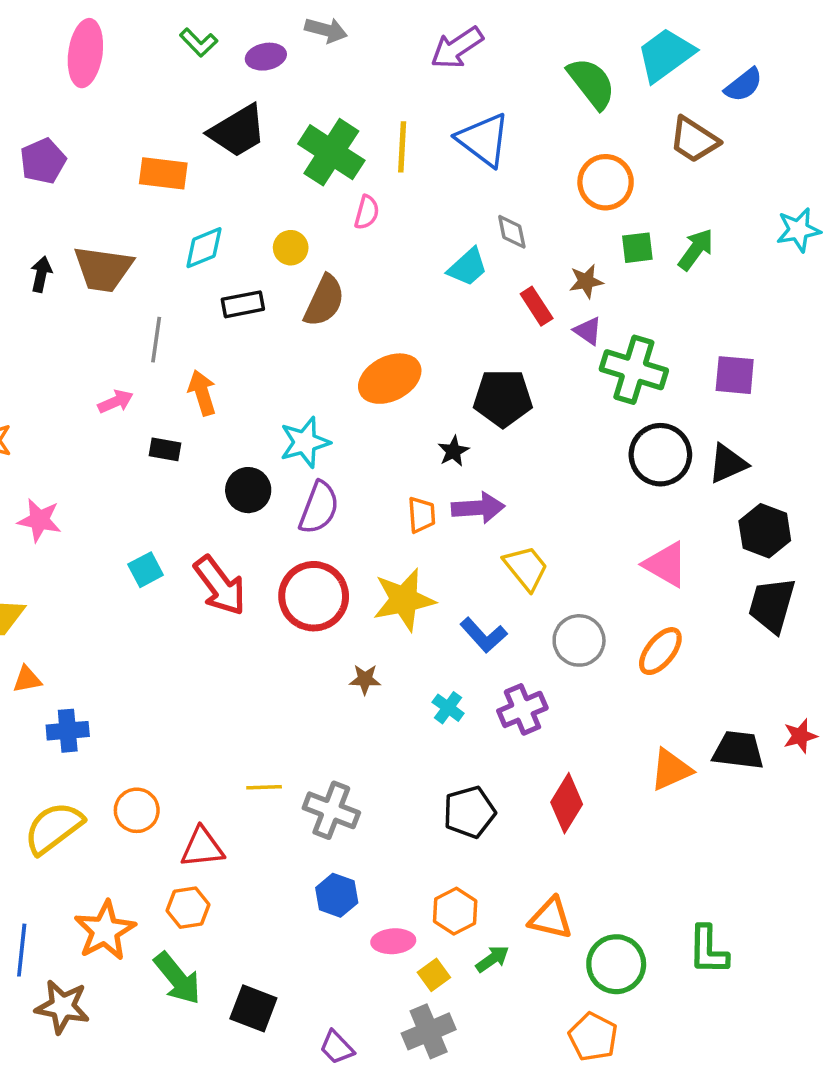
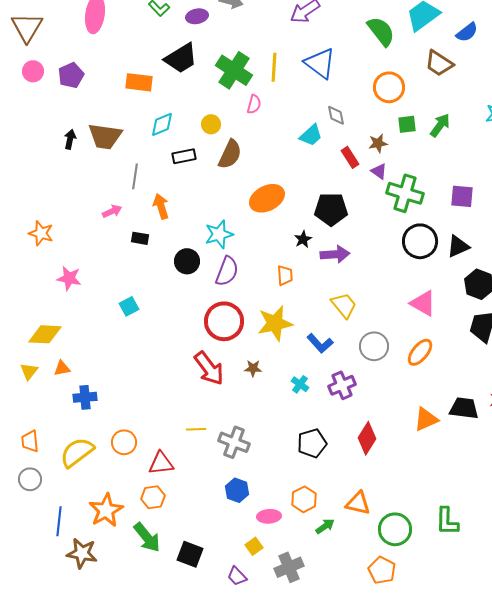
purple arrow: (478, 508) -> (335, 254), moved
red arrow: (220, 586) -> (209, 368), moved
yellow square: (434, 975) -> (254, 546), moved

